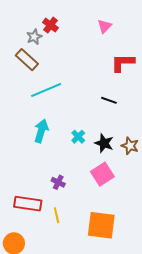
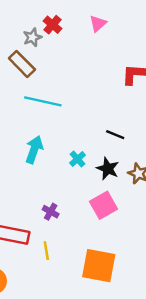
pink triangle: (104, 26) -> (98, 24), moved
cyan line: (46, 90) -> (43, 101), turned 32
black line: (109, 100) -> (115, 135), moved

